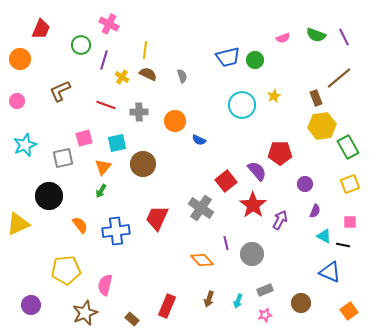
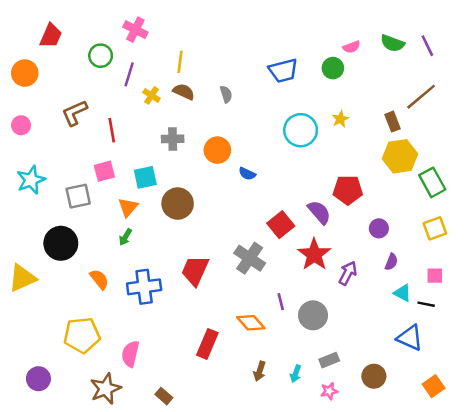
green circle: (255, 60) -> (333, 68), moved
red line: (106, 105) -> (112, 130), moved, turned 60
red rectangle: (167, 306) -> (207, 344), moved

